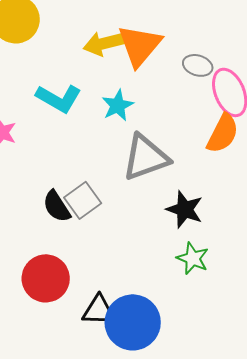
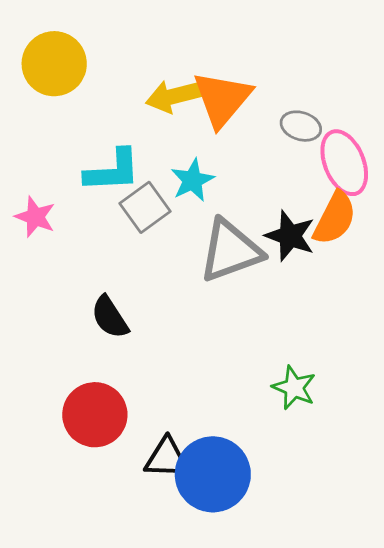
cyan L-shape: (59, 98) -> (112, 171), turned -33
gray square: (83, 200) -> (145, 207), moved
black star: (185, 209) -> (290, 236), moved

